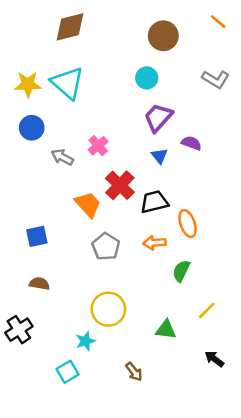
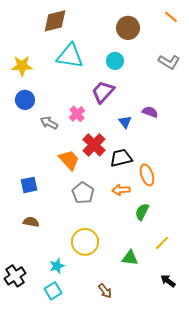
cyan triangle: (67, 83) -> (70, 56), moved, turned -32
purple trapezoid: (158, 118) -> (103, 92), moved
black cross: (19, 330) -> (15, 276), moved
cyan star: (85, 341) -> (57, 266), moved

